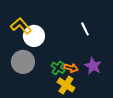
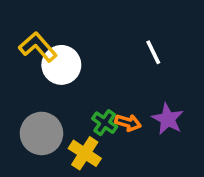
gray circle: (23, 62) -> (41, 133), moved
yellow cross: (66, 85) -> (85, 153), moved

